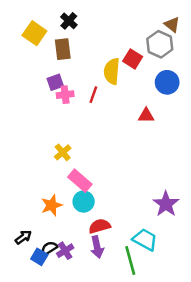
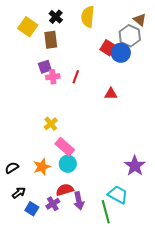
yellow semicircle: (112, 71) -> (88, 17), moved
blue circle: (167, 82) -> (121, 53), moved
red triangle: (146, 116) -> (111, 94), moved
red semicircle: (100, 226) -> (65, 190), moved
black semicircle: (49, 248) -> (12, 168), moved

